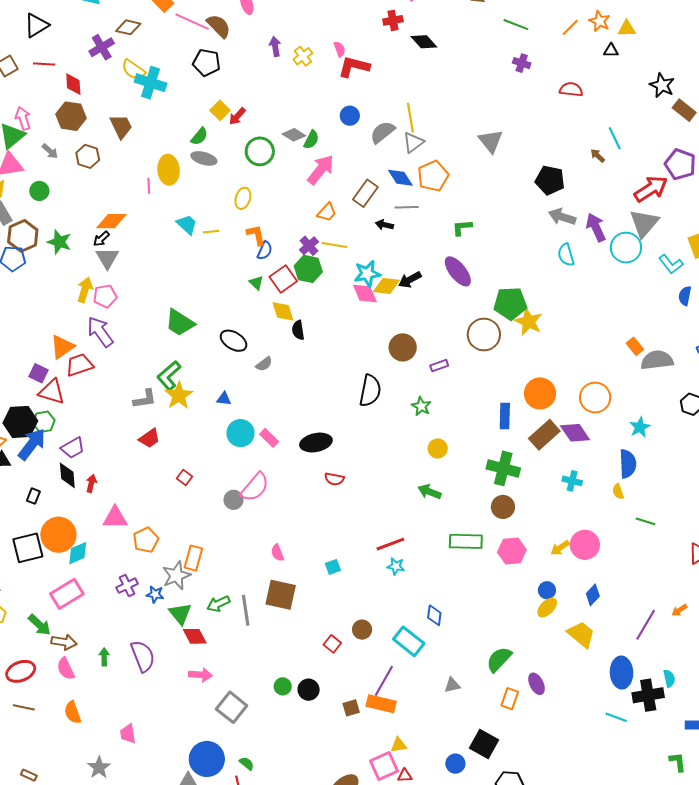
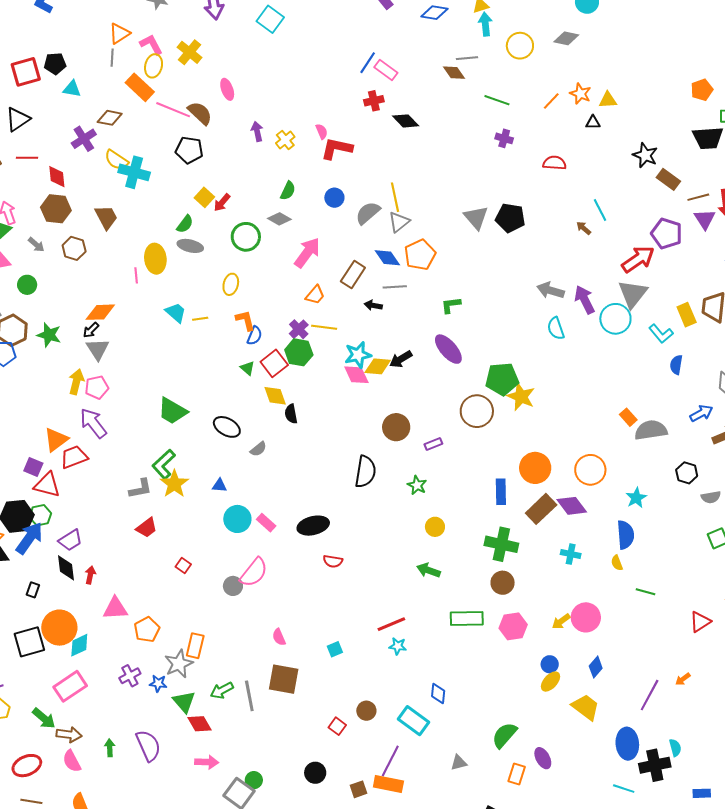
green semicircle: (311, 140) -> (288, 191), moved
black pentagon: (550, 180) -> (510, 218), moved
green circle: (283, 686) -> (254, 780), moved

